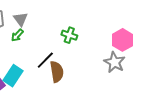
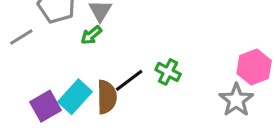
green cross: (69, 35) -> (168, 72), moved
brown semicircle: (57, 72) -> (107, 97), moved

